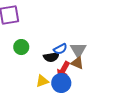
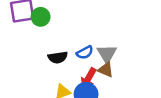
green circle: (21, 47) -> (41, 17), moved
black semicircle: (51, 57) -> (58, 57), moved

